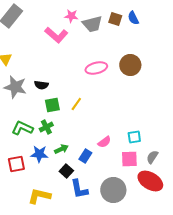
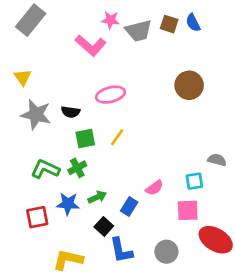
pink ellipse: (96, 68) -> (111, 95), moved
gray semicircle: (152, 157) -> (217, 160), moved, turned 72
gray circle: (113, 190) -> (166, 252), size x0.7

